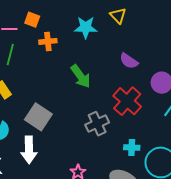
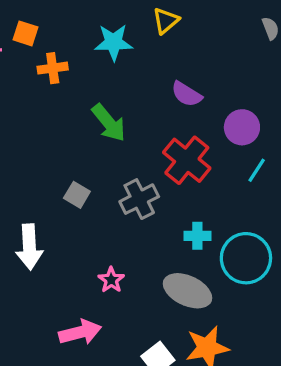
yellow triangle: (118, 16) -> (166, 21), turned 36
gray square: (38, 117) -> (77, 195), moved, size x0.6

